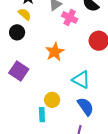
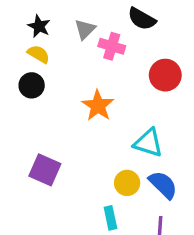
purple square: (19, 71) -> (45, 170), moved
yellow circle: (52, 100) -> (127, 183), moved
cyan rectangle: (42, 115) -> (110, 218), moved

